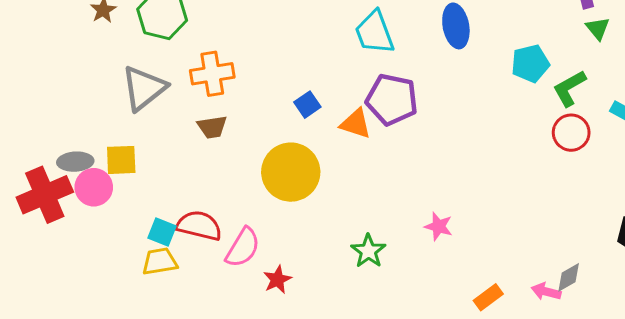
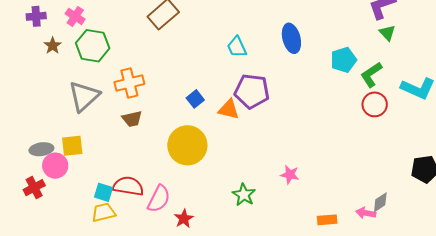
cyan trapezoid: (374, 33) -> (237, 47), size x0.7
red cross: (45, 195) -> (34, 188), moved, size x0.6
orange rectangle: (488, 297) -> (327, 220), turned 36

